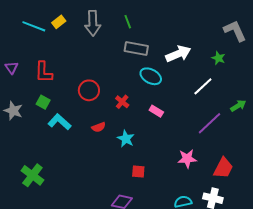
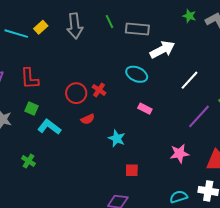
gray rectangle: (136, 49) -> (137, 29), moved
green star: (218, 58) -> (189, 16), moved
red cross: (122, 102) -> (99, 90), moved
red semicircle: (99, 127) -> (88, 119), moved
green cross: (32, 175) -> (28, 161), moved, size x0.6

